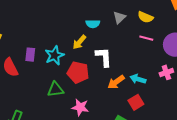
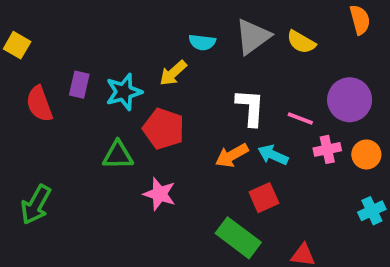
gray triangle: (119, 17) -> (253, 37), size x1.5
pink line: (146, 38) -> (300, 119), moved
white L-shape: (104, 57) -> (250, 107), moved

